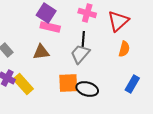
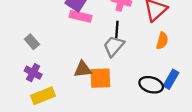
brown triangle: (41, 52) -> (83, 69), moved
yellow rectangle: (23, 84) -> (43, 96), moved, turned -70
black ellipse: (87, 89) -> (151, 85), moved

